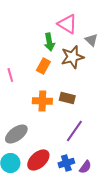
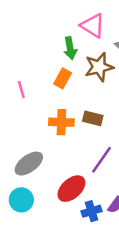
red ellipse: (38, 160) -> (71, 189), moved
blue cross: (66, 163) -> (91, 211), moved

